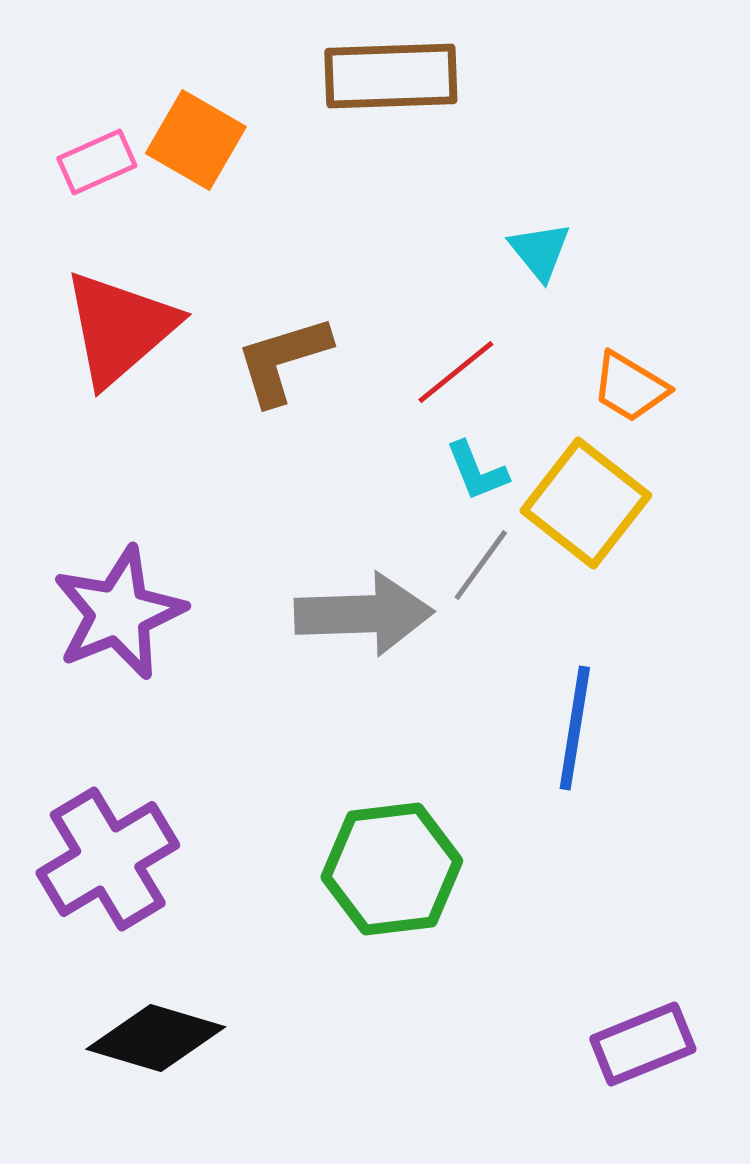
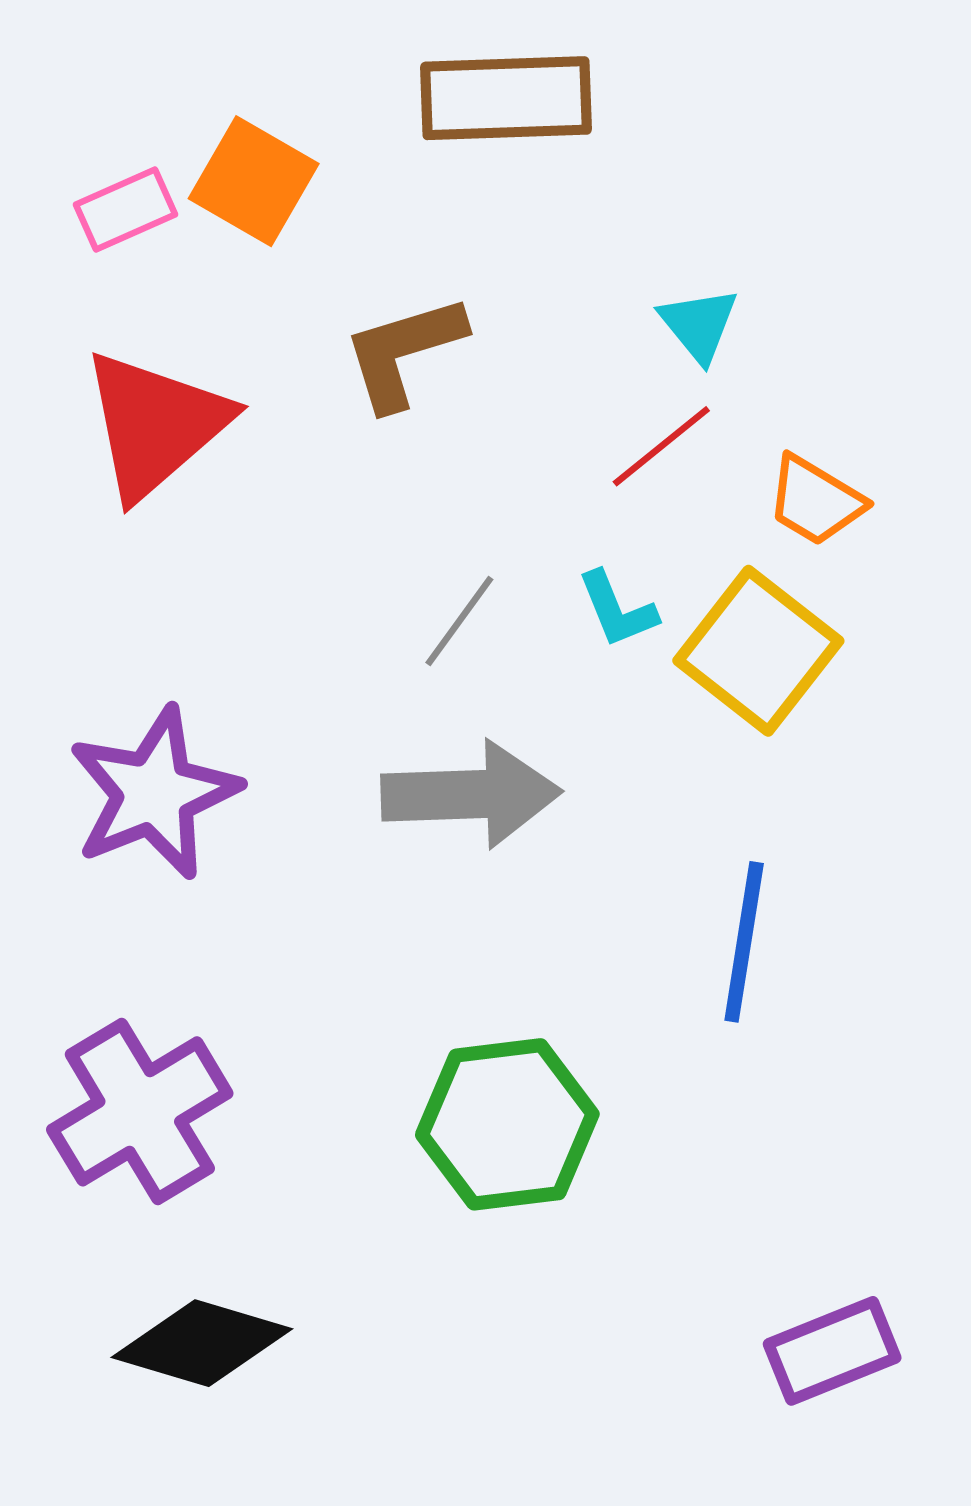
brown L-shape: (283, 360) -> (404, 352), moved
red line: (456, 372) -> (661, 446), moved
gray line: (481, 565) -> (459, 621), moved

